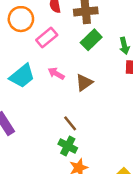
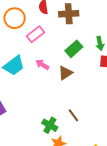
green rectangle: (91, 40) -> (74, 49), moved
brown line: (70, 123) -> (73, 115), moved

